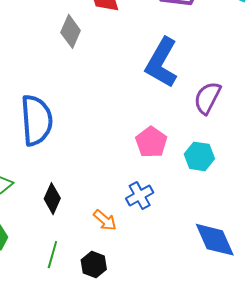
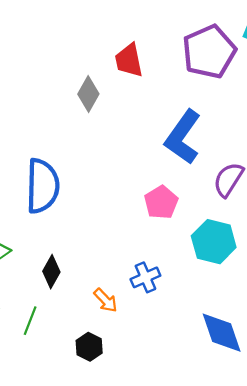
pink pentagon: (151, 142) -> (161, 202), moved
cyan hexagon: (199, 156) -> (214, 242), size x1.4
green line: (52, 255) -> (30, 321), moved

